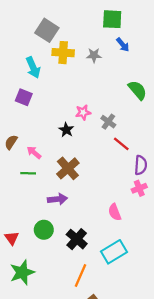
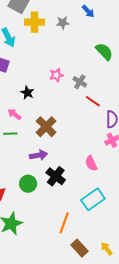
black star: (66, 130) -> (27, 93), moved
black cross: (77, 239) -> (56, 176), moved

